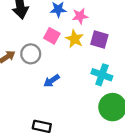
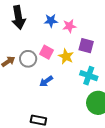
pink square: (52, 36) -> (47, 52), moved
yellow star: (75, 39) -> (66, 56), moved

